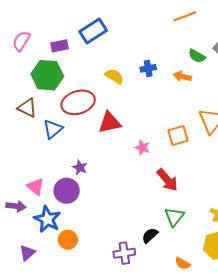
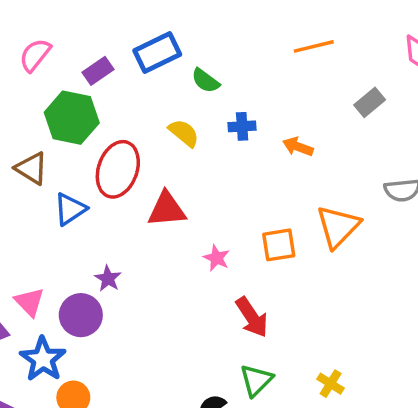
purple rectangle: (60, 46) -> (98, 71), turned -30
green semicircle: (197, 56) -> (206, 81), moved
red ellipse: (78, 102) -> (118, 169), turned -60

